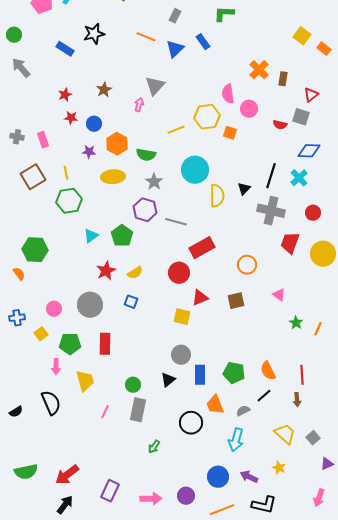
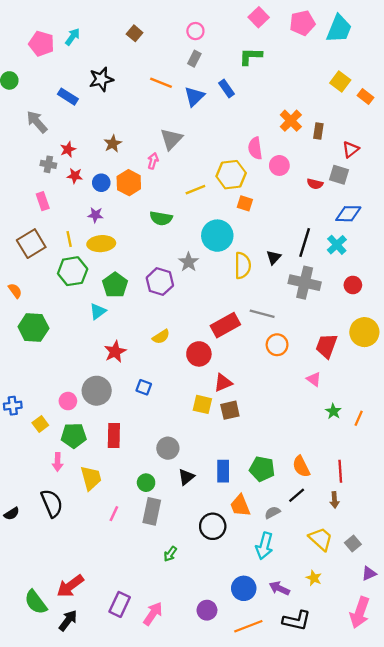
gray arrow: (21, 68) -> (37, 122), moved
orange square: (230, 133) -> (245, 203), moved
gray cross: (17, 137) -> (48, 164), moved
orange hexagon: (117, 144) -> (129, 183), moved
yellow ellipse: (113, 177) -> (101, 244), moved
gray star: (154, 182) -> (189, 262), moved
gray line: (176, 222) -> (262, 314), moved
green pentagon: (122, 236) -> (115, 285), moved
red trapezoid: (290, 243) -> (326, 346), moved
yellow semicircle: (135, 273) -> (161, 337), moved
orange semicircle: (19, 274) -> (15, 291), moved
brown square: (236, 301) -> (230, 410), moved
pink circle: (54, 309) -> (68, 401), moved
gray circle: (181, 355) -> (168, 448), moved
green semicircle: (26, 472) -> (36, 602), moved, turned 65
pink arrow: (319, 498) -> (360, 612), size x1.5
pink arrow: (151, 499) -> (153, 614), moved, turned -55

